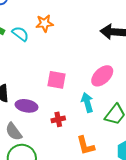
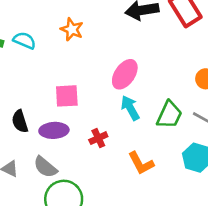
orange star: (45, 23) -> (72, 29), moved, turned -30
pink ellipse: (102, 76) -> (125, 74), moved
pink square: (56, 80) -> (67, 96), moved

